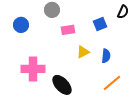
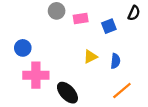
blue circle: (21, 25) -> (23, 48), moved
pink rectangle: (68, 30) -> (81, 19), moved

